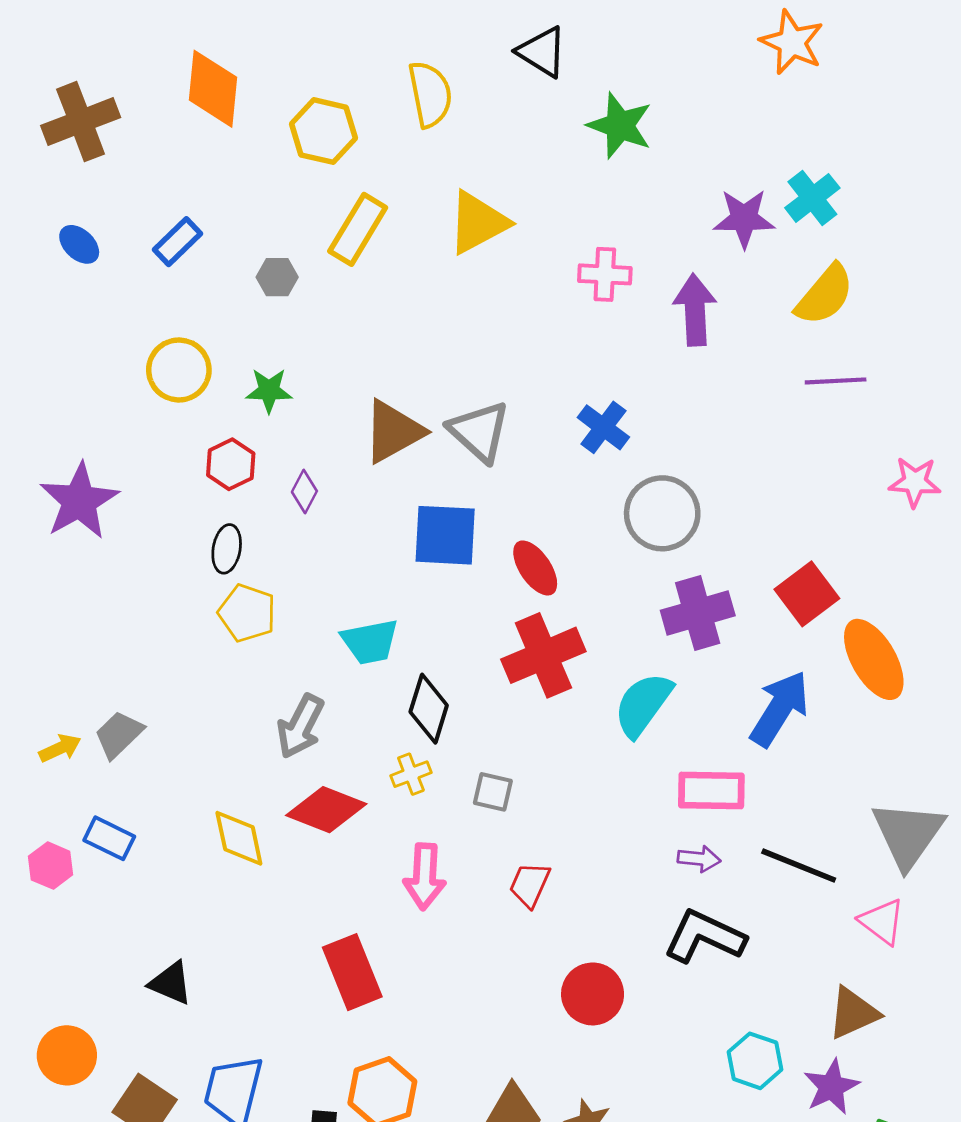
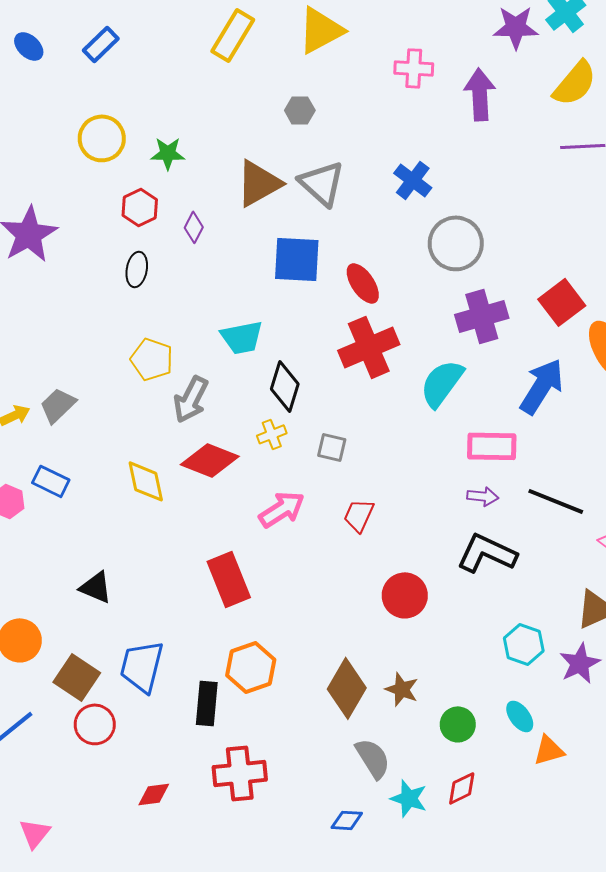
gray hexagon: (277, 277) -> (300, 110), moved
yellow pentagon: (247, 613) -> (152, 359), moved
pink arrow: (425, 877) -> (282, 509), turned -126

